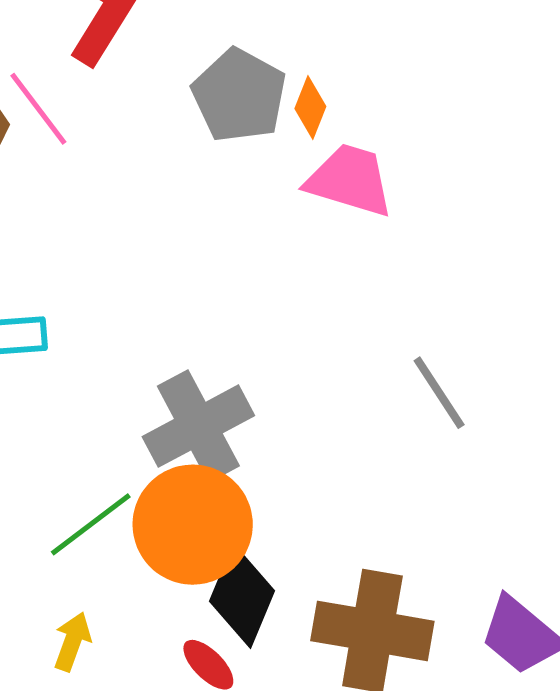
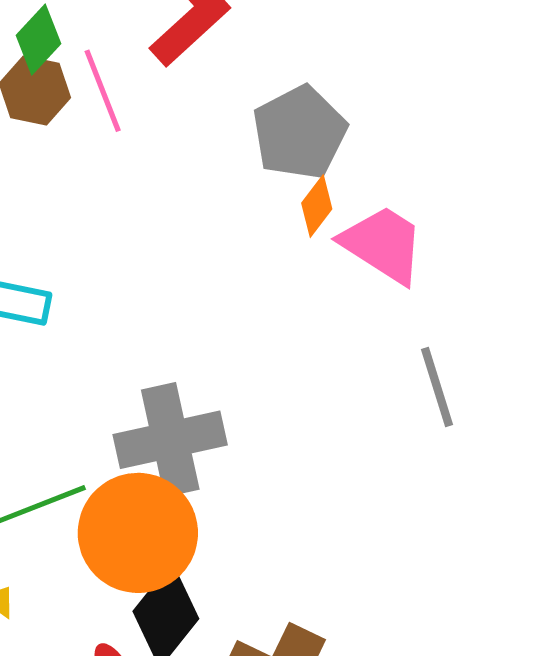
orange diamond: (310, 108) -> (317, 206), moved
gray line: (439, 393) -> (437, 387), moved

